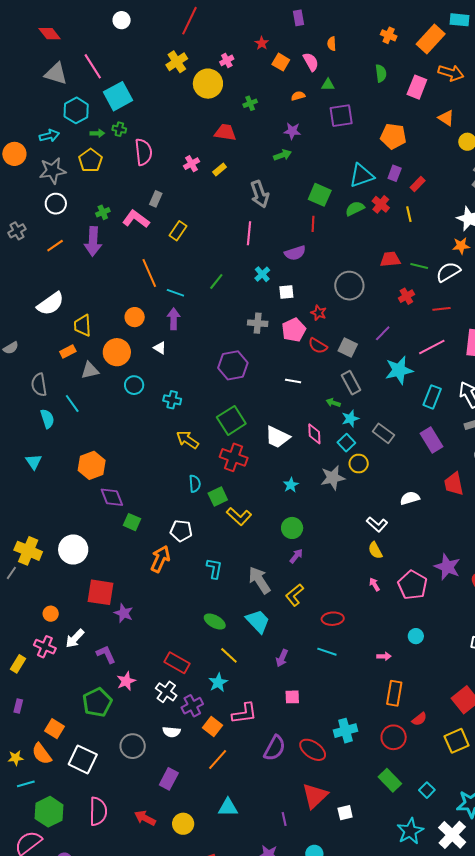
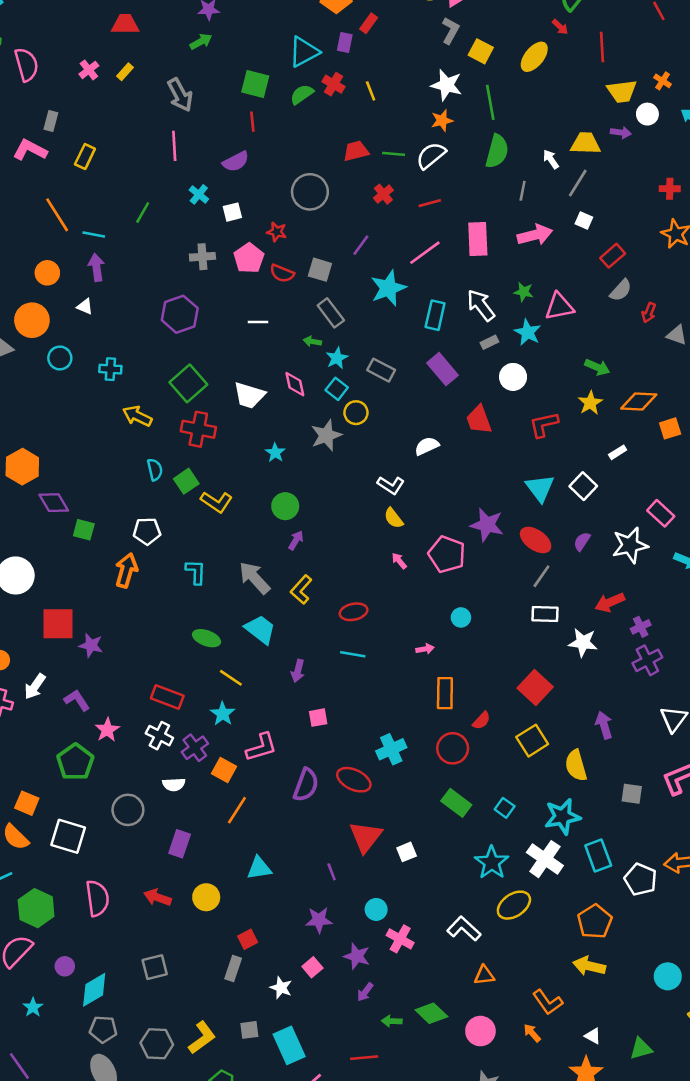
red rectangle: (418, 184) -> (369, 23), moved

